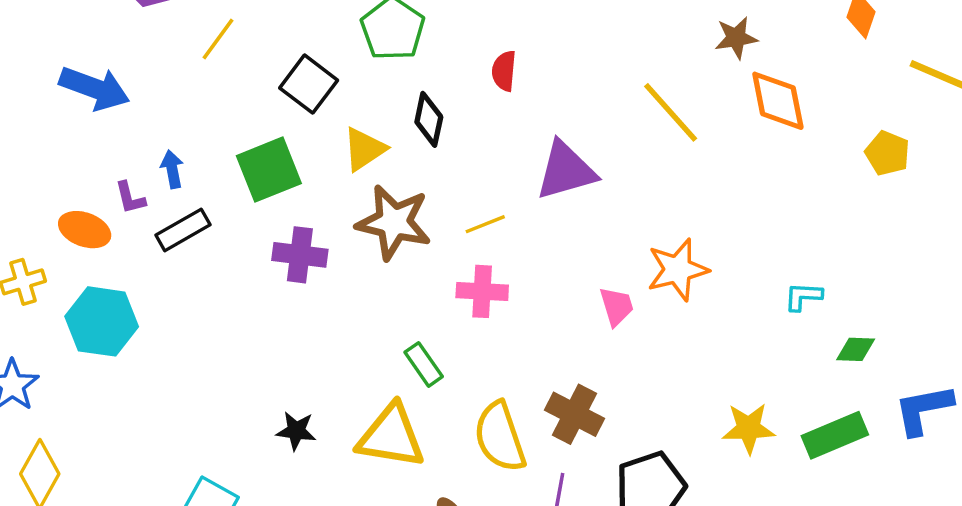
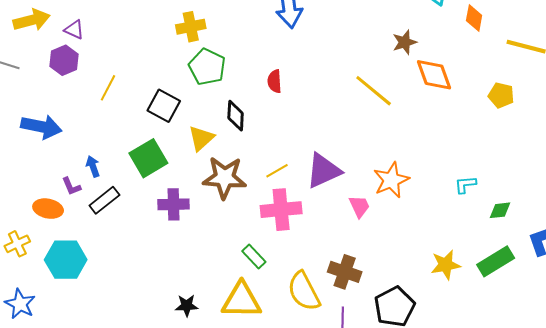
purple triangle: (566, 171) -> (323, 171), moved
pink cross: (482, 291) -> (281, 210), size x1.4

